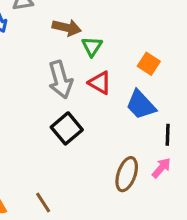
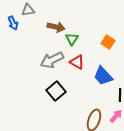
orange square: (149, 64) -> (108, 42), moved
gray arrow: (60, 80) -> (52, 60), turned 80

